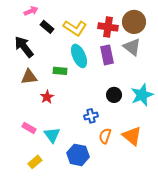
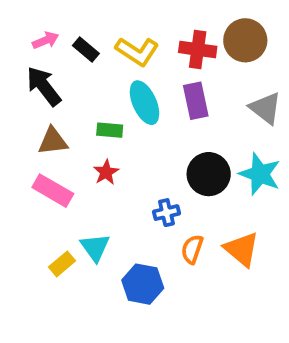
pink arrow: (31, 11) -> (46, 40), moved
gray triangle: (132, 47) -> (265, 108), moved
black circle: (114, 95) -> (209, 174), size x1.5
cyan star: (142, 95) -> (260, 174), turned -30
red star: (47, 97) -> (106, 172), moved
pink rectangle: (29, 128) -> (53, 191), moved, size x1.5
yellow rectangle: (35, 162) -> (62, 264), moved

